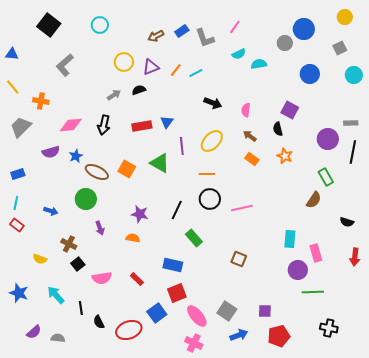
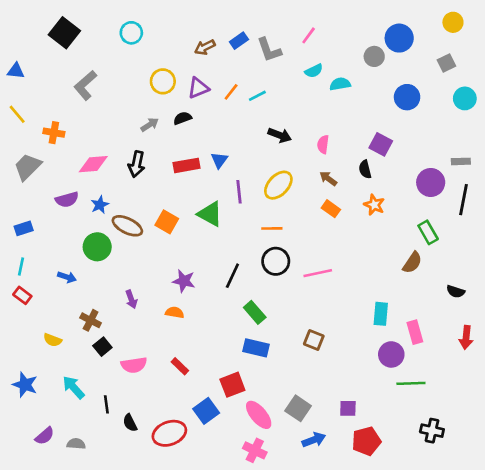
green circle: (86, 199) -> (97, 247), moved
blue rectangle: (173, 265) -> (256, 348), moved

